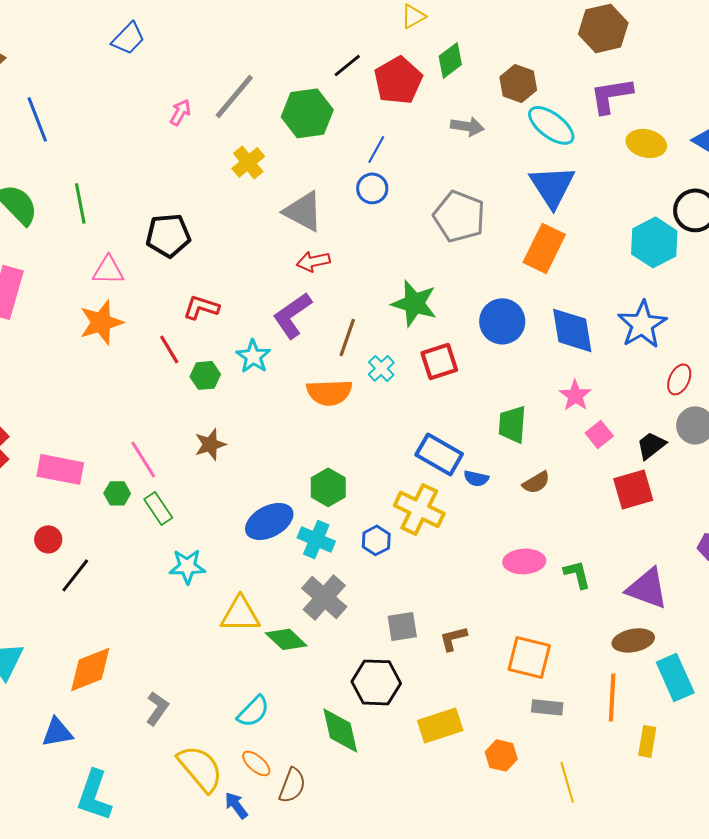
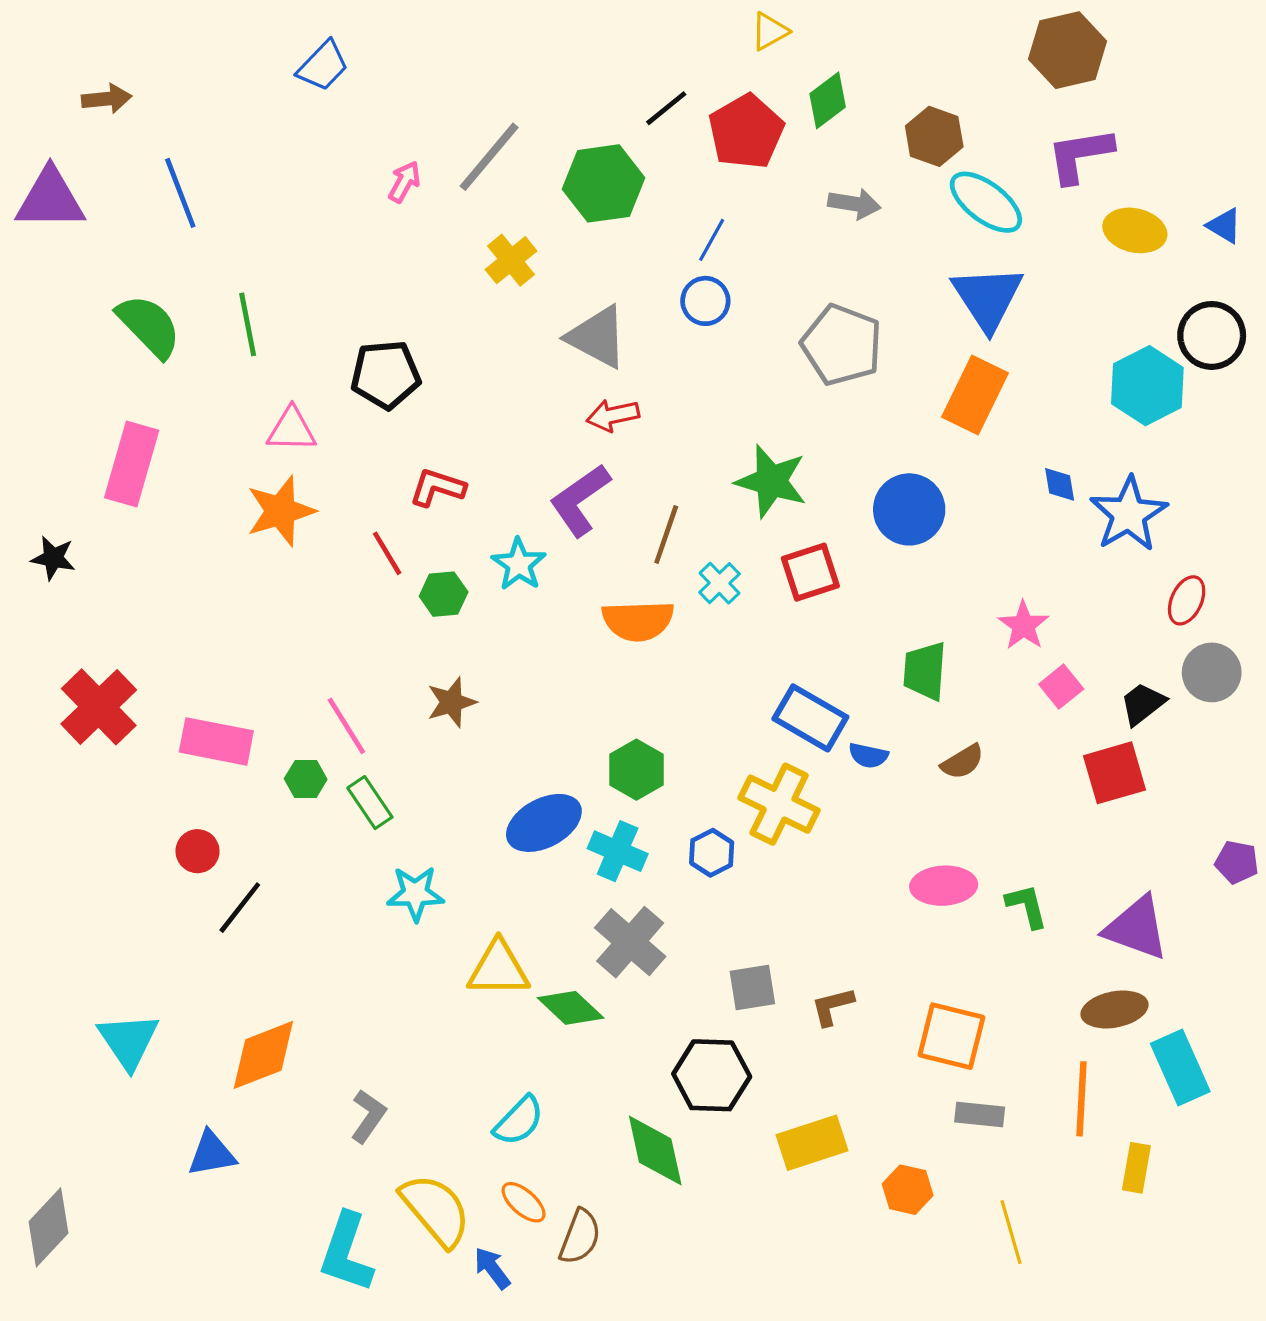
blue diamond: (572, 330) -> (1060, 484), moved, size x0.5
cyan L-shape: (94, 795) -> (346, 1252), moved

